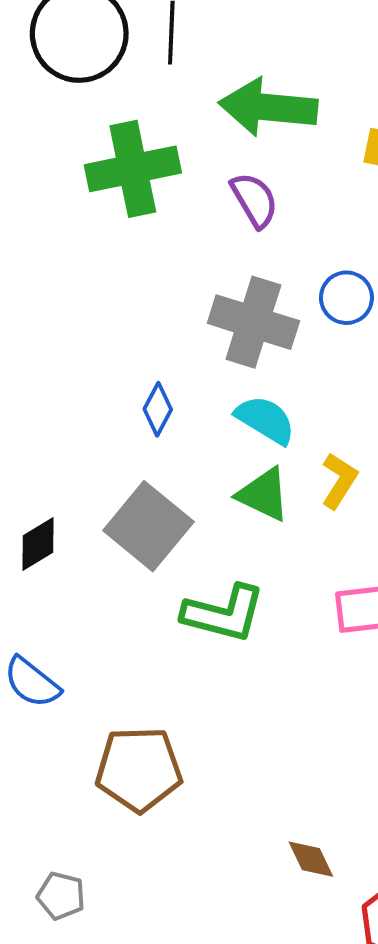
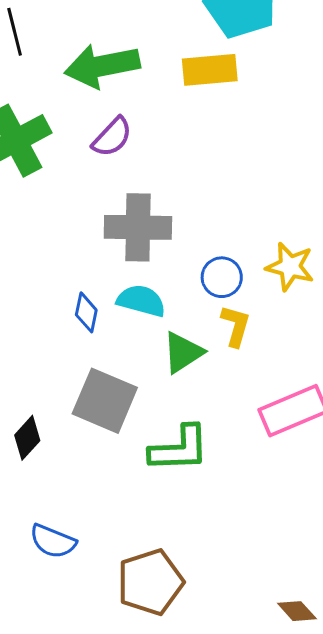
purple semicircle: (254, 200) -> (112, 137), turned 90
blue circle: (346, 298) -> (222, 277), moved
cyan semicircle: (265, 420) -> (141, 301), moved
green triangle: (264, 494) -> (183, 352), turned -42

